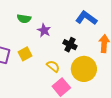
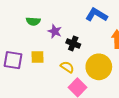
black cross: (70, 45) -> (73, 44), moved
yellow square: (25, 54) -> (38, 57), turned 32

